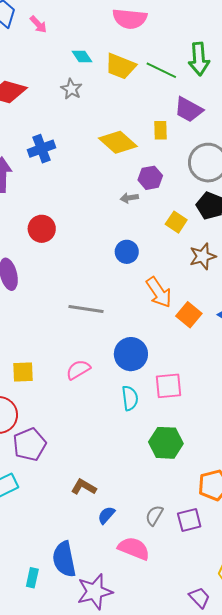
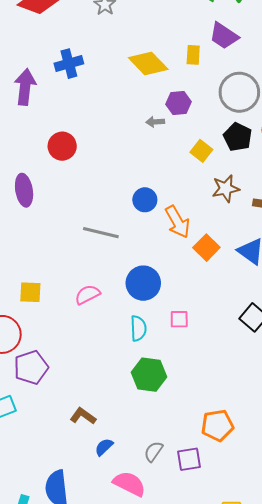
blue circle: (127, 252) -> (145, 200), moved
pink square: (168, 386) -> (179, 319), size x0.7
green hexagon: (166, 443) -> (149, 375), moved

